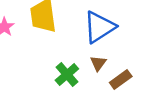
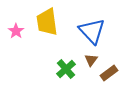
blue triangle: (99, 27) -> (92, 31), turned -40

